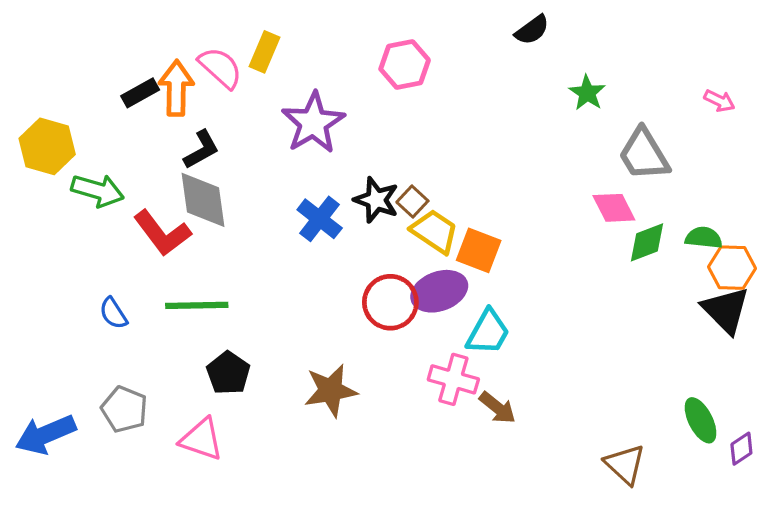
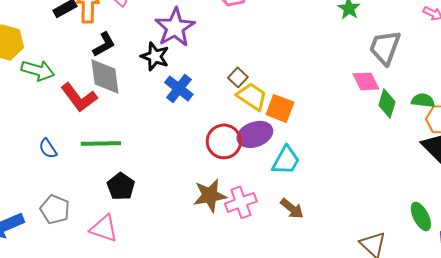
gray trapezoid: (644, 154) -> (385, 47), turned 51
black star: (376, 200) -> (155, 56), moved
green diamond: (647, 242) -> (387, 103), turned -52
pink cross: (453, 379) -> (241, 202), moved, turned -36
brown star: (331, 390) -> (210, 195), moved

